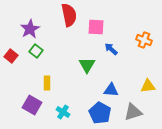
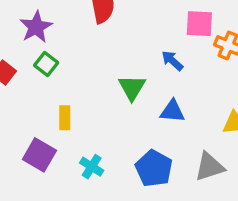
pink square: (96, 27) -> (199, 24), moved
blue triangle: (111, 90) -> (172, 111), moved

